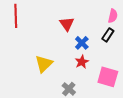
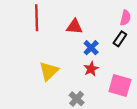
red line: (16, 16) -> (37, 18), moved
red triangle: (67, 24) -> (74, 27), turned -49

